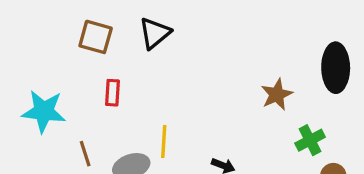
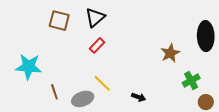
red rectangle: (113, 93) -> (97, 45), moved, turned 42
yellow line: (164, 141) -> (102, 83), turned -48

